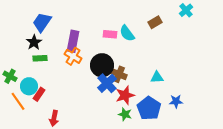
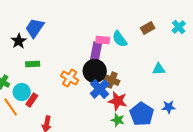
cyan cross: (186, 10) -> (179, 27), moved
purple rectangle: (73, 41) -> (96, 53), moved
black star: (34, 42) -> (19, 41), moved
orange cross: (73, 56) -> (70, 78), moved
cyan triangle: (157, 77) -> (159, 69), moved
red star: (125, 95) -> (118, 101), turned 30

